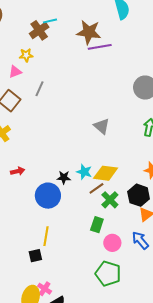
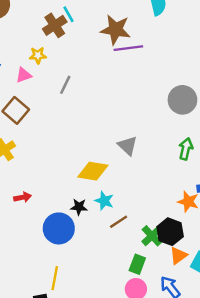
cyan line: (50, 21) -> (68, 14), turned 72
gray line: (39, 89) -> (65, 85), moved
yellow diamond: (106, 173) -> (93, 171), moved
green cross: (110, 200) -> (152, 236), moved
green rectangle: (97, 225) -> (137, 264), moved

